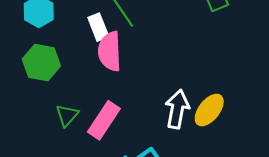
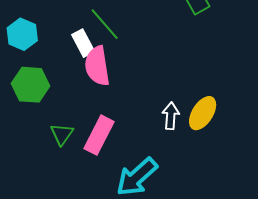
white arrow: (177, 109) -> (171, 116), size x0.7

